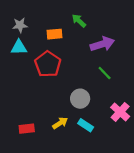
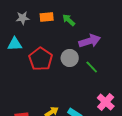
gray star: (20, 25) -> (23, 18), moved
orange rectangle: (54, 34) -> (47, 17), moved
gray circle: (80, 99) -> (70, 58), moved

